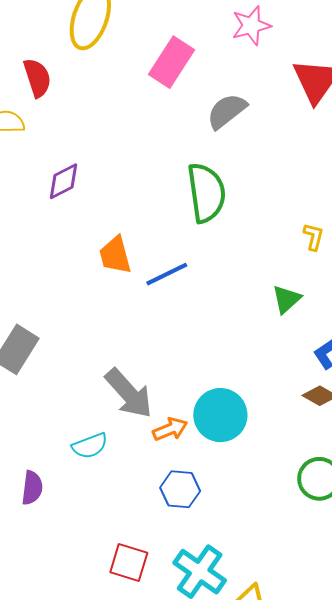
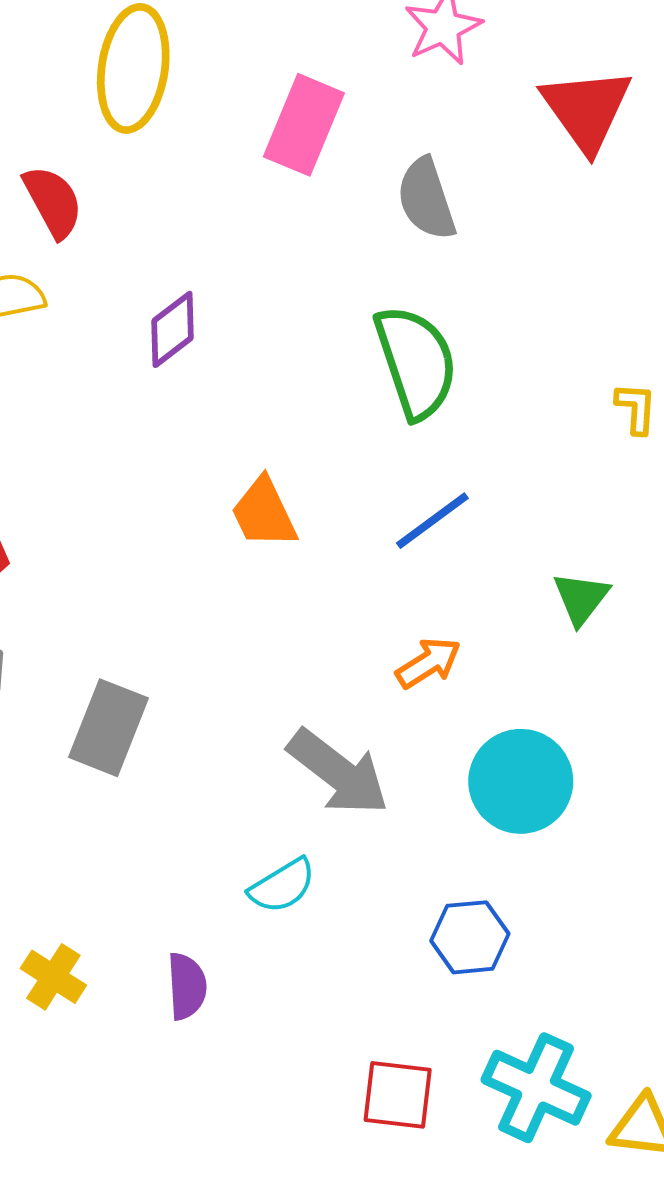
gray semicircle: (227, 111) -> (426, 199), turned -60
purple diamond: (63, 181) -> (172, 329), moved
blue line: (167, 274) -> (432, 521), moved
green triangle: (286, 299) -> (581, 598), moved
orange arrow: (170, 429) -> (428, 663), moved

